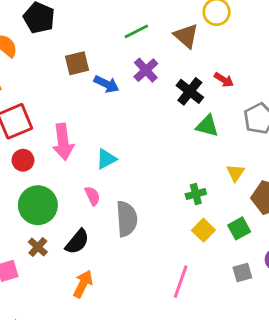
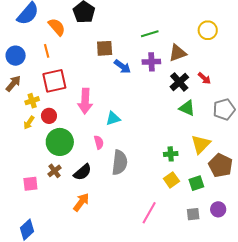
brown triangle: (186, 36) -> (178, 53), moved, turned 48
purple cross: (146, 70) -> (151, 62), turned 30
red circle: (23, 160) -> (49, 116), moved
yellow triangle: (235, 173) -> (201, 144), size x1.5

